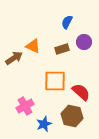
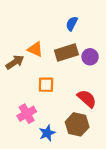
purple circle: (84, 42) -> (90, 57), moved
brown rectangle: (62, 49) -> (66, 53), size x1.5
orange square: (55, 81) -> (46, 85), moved, size x0.7

